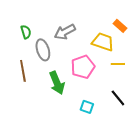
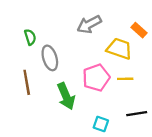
gray arrow: (65, 32) -> (89, 24), moved
yellow line: (118, 64) -> (125, 79), moved
black line: (118, 98) -> (137, 114), turned -60

